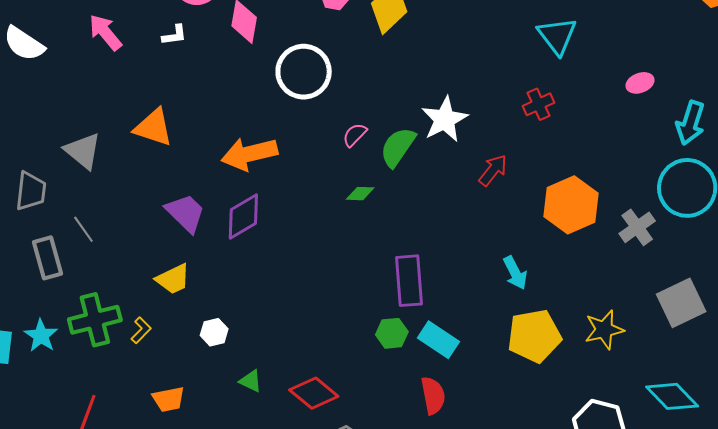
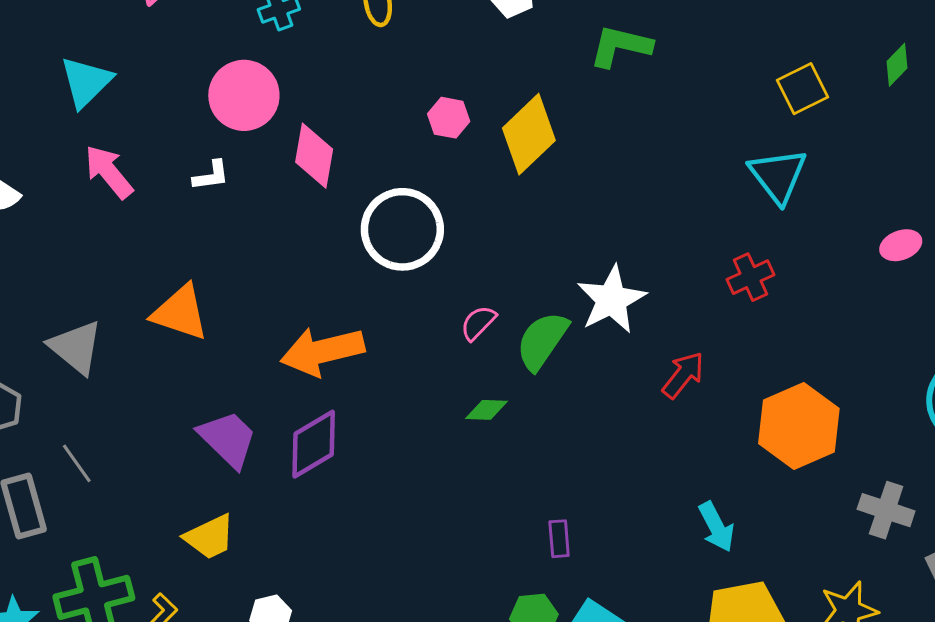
gray cross: (637, 227) -> (886, 510), moved, turned -36
purple rectangle: (409, 281) -> (559, 539), size x0.5

